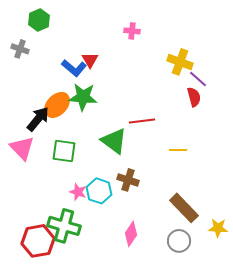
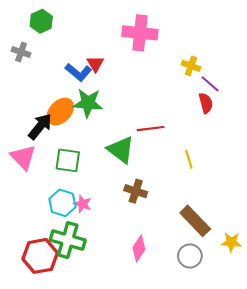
pink cross: (132, 31) -> (140, 33), size x2.0
yellow cross: (180, 62) -> (191, 66), size x0.7
yellow line: (178, 150) -> (189, 159), turned 72
cyan hexagon: (99, 191) -> (62, 203), moved

